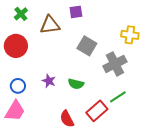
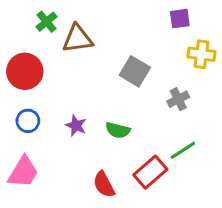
purple square: (76, 12) -> (180, 19), moved
green cross: (21, 14) -> (47, 22), moved
gray cross: (115, 64) -> (178, 99), size x0.6
blue circle: (18, 86) -> (28, 121), moved

